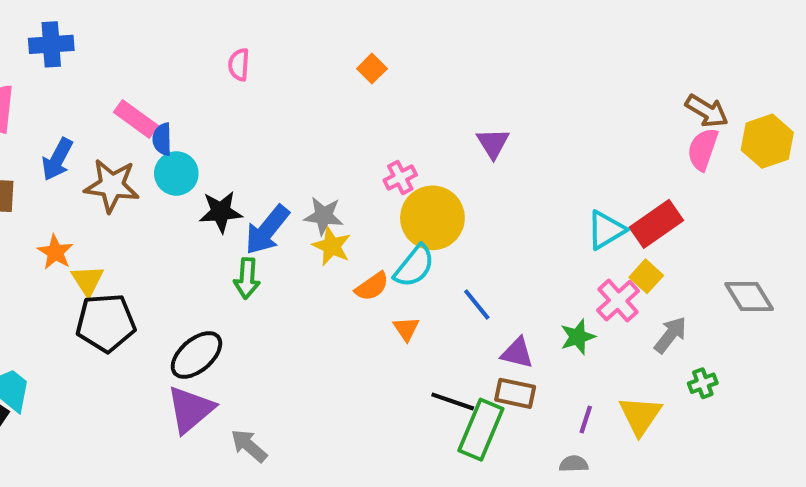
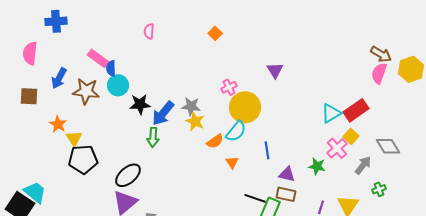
gray diamond: (749, 297) -> (388, 146), moved
blue line: (477, 305) -> (267, 150), turned 30
green star: (578, 337) -> (317, 166), turned 30

